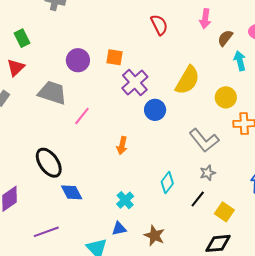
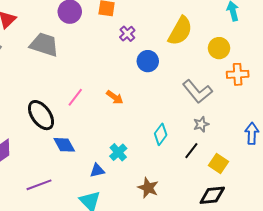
purple cross: (135, 83) -> (127, 34), size x0.6
pink line: (82, 116) -> (75, 97), moved
orange arrow: (122, 145) -> (115, 97), turned -66
blue triangle: (119, 229) -> (97, 170), moved

